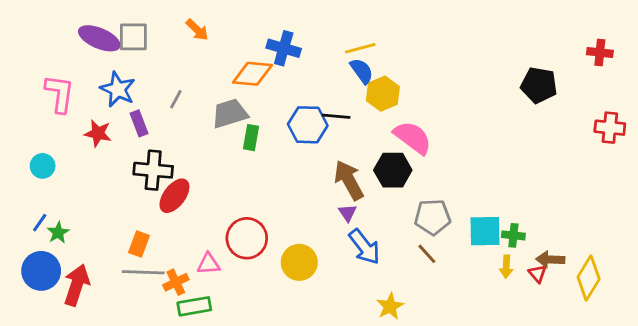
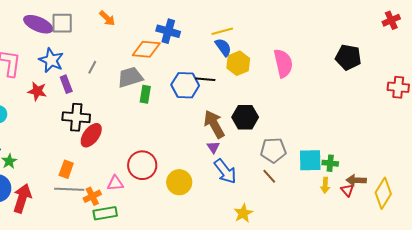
red cross: (600, 52) -> (391, 20), moved, turned -30
pink semicircle: (413, 138) -> (283, 63), moved, turned 40

